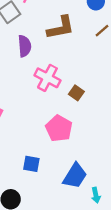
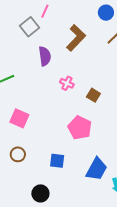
brown L-shape: (61, 28) -> (76, 38), turned -32
pink cross: (47, 78) -> (67, 83), size x0.6

